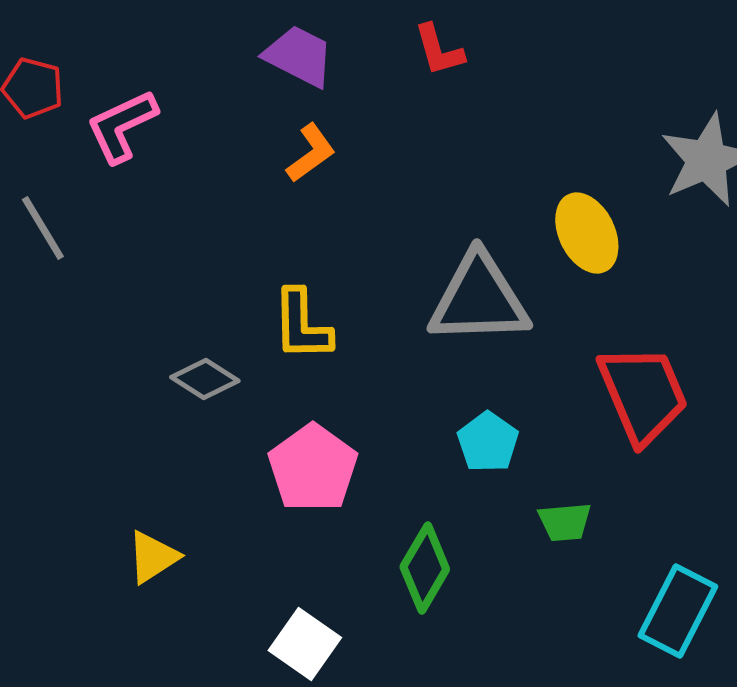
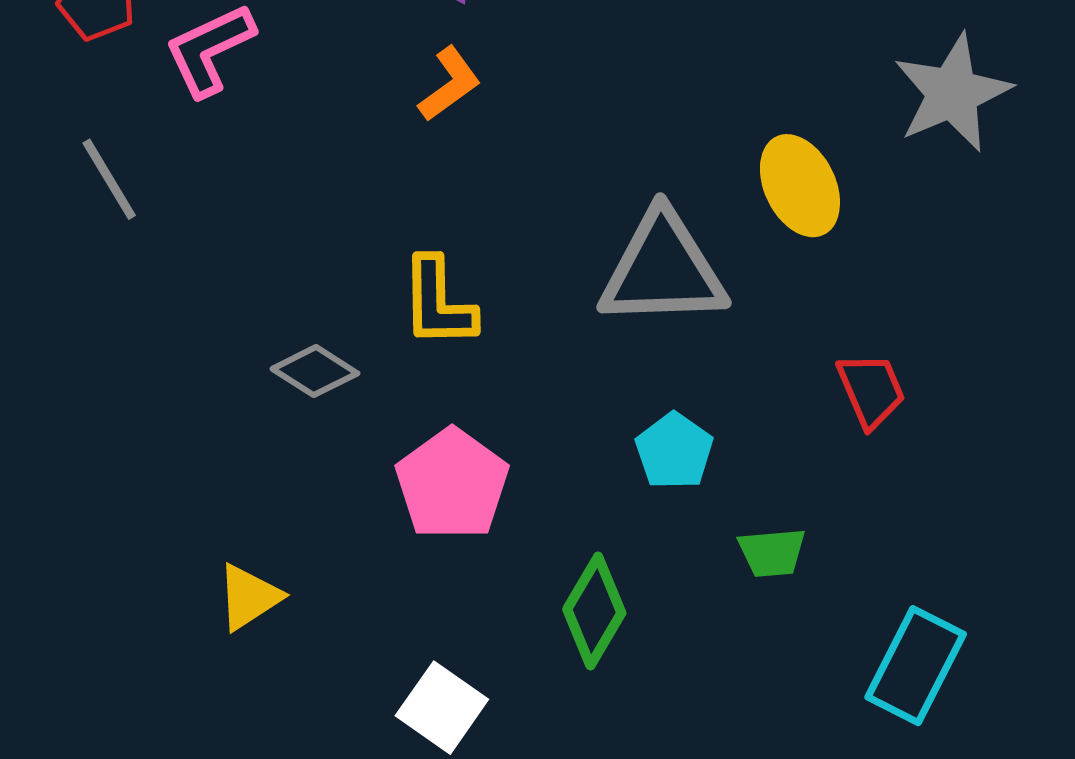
red trapezoid: (643, 394) -> (871, 390), size x0.6

